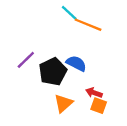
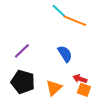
blue semicircle: (76, 63) -> (65, 54), turned 30
black pentagon: (53, 72) -> (23, 82), moved, turned -30

